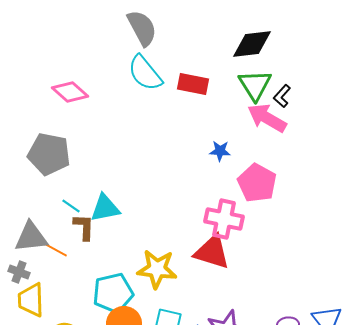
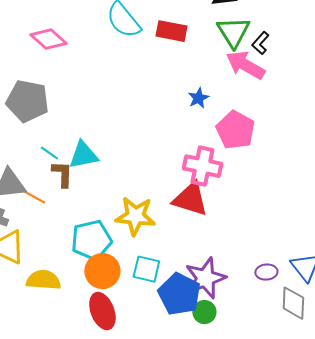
blue star: (220, 151) -> (198, 98), turned -30

